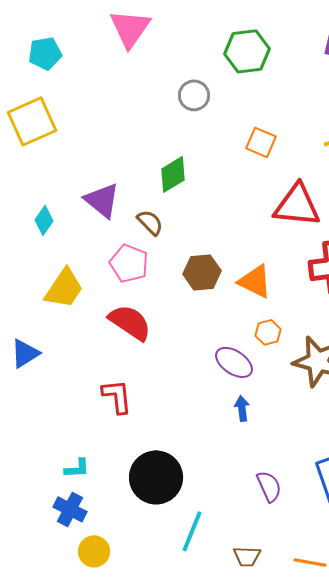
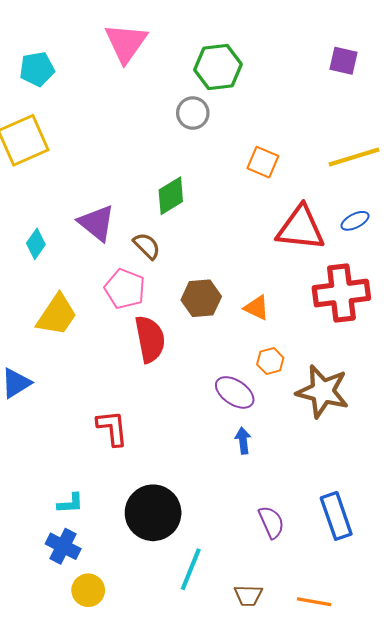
green hexagon: (247, 51) -> (218, 67), moved
orange triangle: (255, 281) -> (257, 308), size x0.7
red semicircle: (130, 322) -> (150, 339), moved, turned 45

